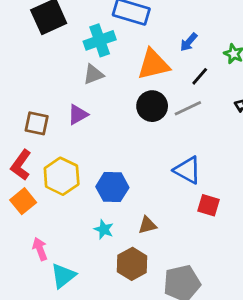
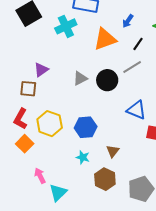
gray triangle: (93, 74) -> (80, 78), moved
black circle: (152, 106) -> (107, 80), moved
purple triangle: (78, 115) -> (41, 70), moved
brown triangle: (147, 225) -> (113, 151), turned -32

